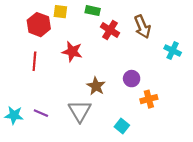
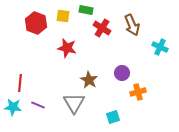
yellow square: (60, 12) -> (63, 16), moved
red line: (34, 61) -> (20, 83), moved
cyan square: (122, 126) -> (113, 117), turned 32

